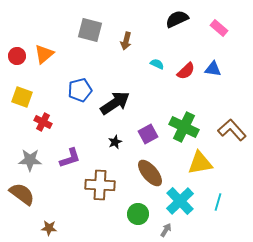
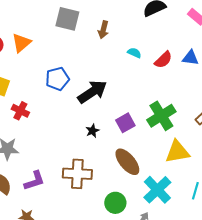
green cross: (184, 127) -> (161, 116), turned 32
purple L-shape: (70, 158) -> (34, 181), moved

